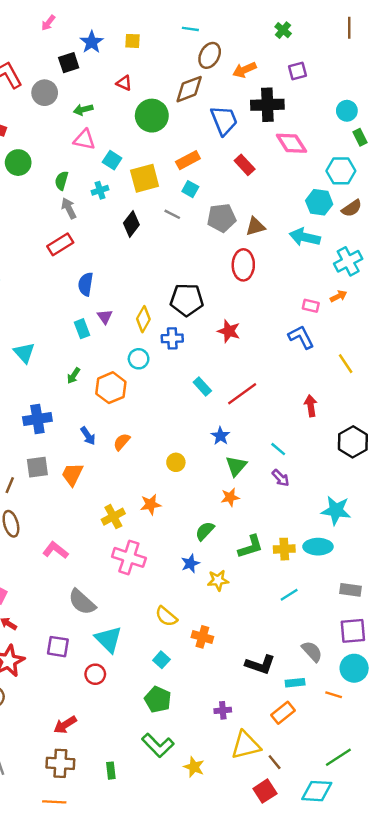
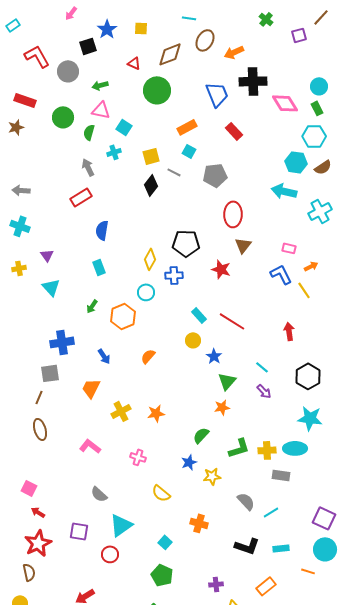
brown line: (349, 28) -> (321, 17), turned 42
purple square: (297, 71) -> (299, 35), moved
brown diamond: (189, 89) -> (170, 54), moved
green rectangle: (360, 137) -> (317, 108), moved
pink diamond: (291, 143) -> (285, 103), moved
green circle: (18, 163) -> (63, 117), moved
yellow square: (145, 178) -> (151, 156), moved, size x0.7
green semicircle: (62, 181) -> (89, 132), moved
black diamond: (131, 224) -> (151, 185), moved
brown triangle: (255, 226) -> (243, 245), moved, turned -36
orange arrow: (338, 296) -> (311, 266), moved
purple triangle: (105, 317) -> (47, 255), moved
yellow line: (346, 364) -> (304, 290), moved
red line: (242, 394) -> (232, 321), turned 68
orange semicircle: (122, 442) -> (148, 356), moved
black hexagon: (353, 442) -> (308, 376), moved
yellow circle: (176, 462) -> (193, 340), moved
gray square: (37, 467) -> (50, 373), moved
yellow cross: (113, 517) -> (121, 411), moved
pink L-shape: (55, 550) -> (90, 446), moved
pink cross: (129, 557) -> (138, 457), size x0.6
gray rectangle: (350, 590) -> (281, 475), moved
cyan line: (289, 595) -> (271, 512), moved
gray semicircle: (82, 602) -> (99, 494), size x0.7
yellow semicircle: (166, 616) -> (161, 493), moved
purple square: (353, 631) -> (324, 518), turned 30
cyan triangle: (108, 639) -> (121, 525), turned 40
gray semicircle: (312, 651) -> (246, 501), moved
cyan rectangle: (295, 683) -> (281, 548), moved

